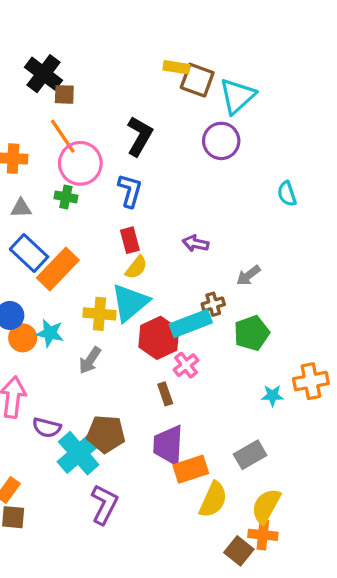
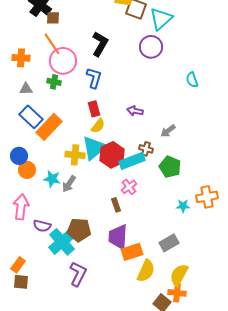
brown cross: (213, 304) -> (146, 149), turned 32
cyan star: (50, 333) -> (52, 179), moved
green pentagon: (252, 333) -> (170, 167), turned -30
red hexagon: (159, 338) -> (112, 155), moved

